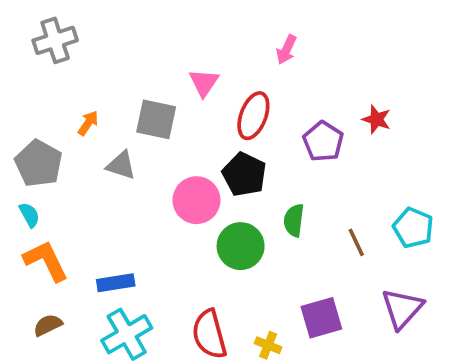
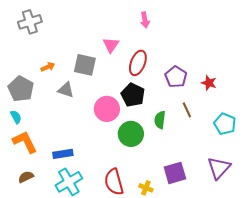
pink arrow: (286, 50) -> (145, 20), moved, turned -35
red star: (376, 119) -> (209, 83), moved
orange arrow: (88, 123) -> (48, 67), turned 32
brown line: (356, 242) -> (187, 110), moved

